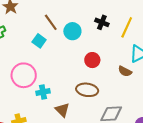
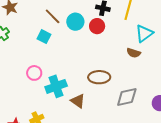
red circle: (92, 60) -> (97, 26), moved
pink circle: (24, 75) -> (34, 73), size x0.6
cyan cross: (43, 92) -> (56, 86), size x1.5

